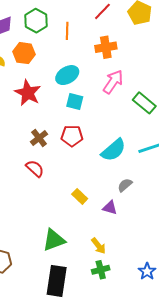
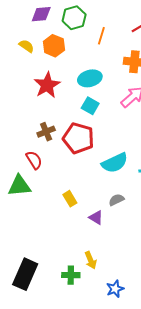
red pentagon: (72, 136) -> (78, 138), size x1.4
green triangle: (54, 240) -> (19, 186), moved
yellow arrow: (98, 246) -> (91, 260), moved

